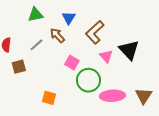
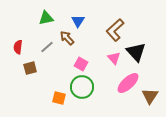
brown L-shape: (95, 32) -> (115, 30), moved
green circle: (88, 80) -> (82, 87), moved
pink ellipse: (112, 96) -> (128, 83), moved, turned -40

